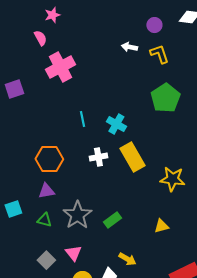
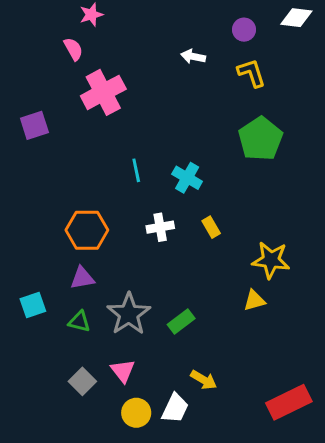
white arrow: (129, 47) -> (193, 57), moved
yellow rectangle: (132, 157) -> (211, 227), size x0.5
yellow triangle: (161, 226) -> (254, 301), moved

